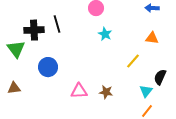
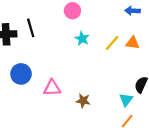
yellow line: (133, 61) -> (112, 43), moved
pink triangle: (79, 91) -> (52, 88), moved

